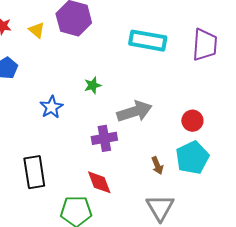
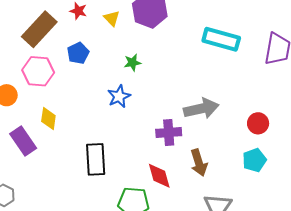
green star: (93, 85) -> (132, 63), moved
cyan pentagon: (192, 158) -> (254, 160), size x0.7
brown arrow: (157, 166) -> (199, 163), moved, size x1.5

